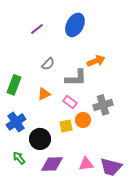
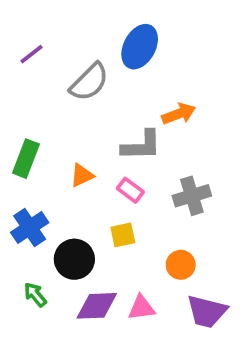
purple line: (37, 29) -> (31, 54), moved
gray semicircle: (48, 64) -> (89, 82), moved, size x1.6
orange circle: (83, 120) -> (181, 265), moved
pink triangle: (86, 164) -> (142, 308), moved

